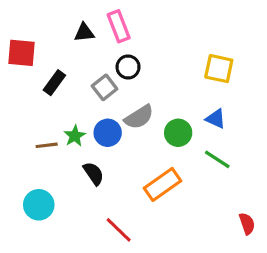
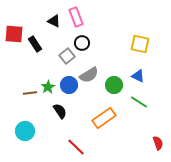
black triangle: (84, 33) -> (54, 21), turned 32
black rectangle: (54, 83) -> (35, 44), moved, turned -70

